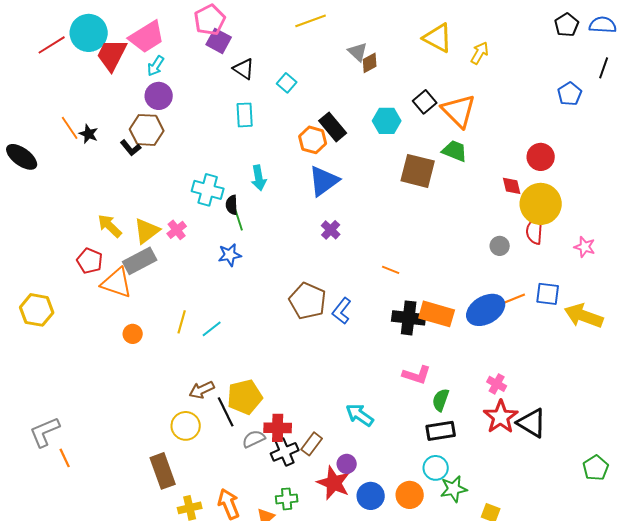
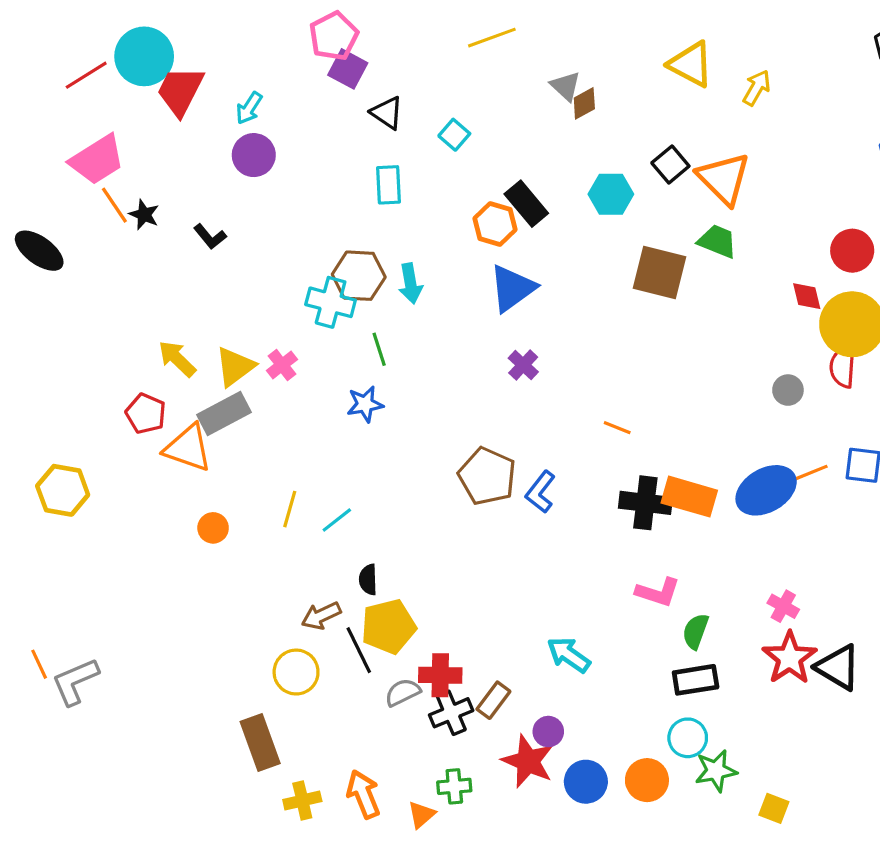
pink trapezoid: (147, 37) -> (97, 160), moved
brown hexagon: (147, 130) -> (359, 276), moved
black semicircle: (232, 205) -> (368, 580), moved
orange line: (65, 458) -> (39, 664), moved

